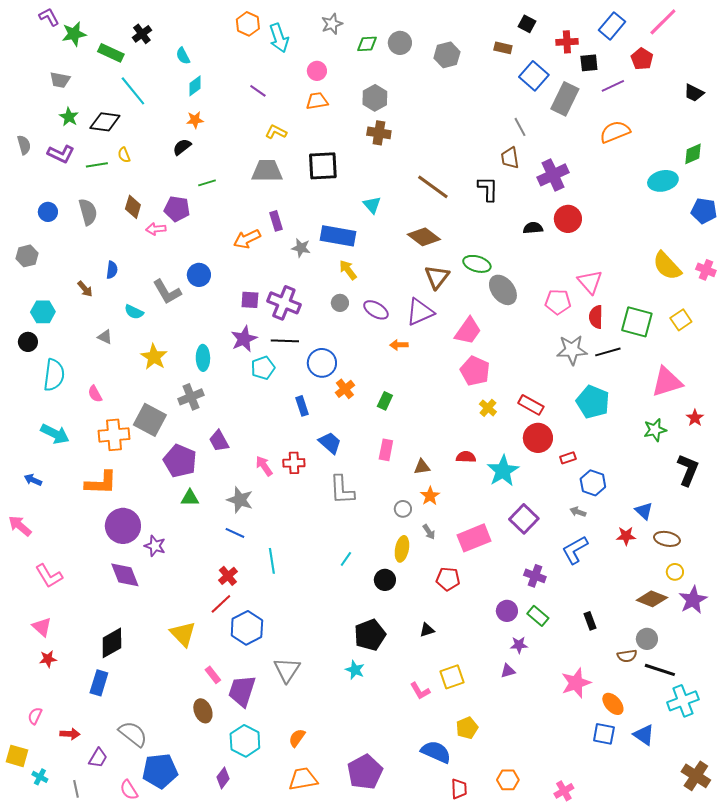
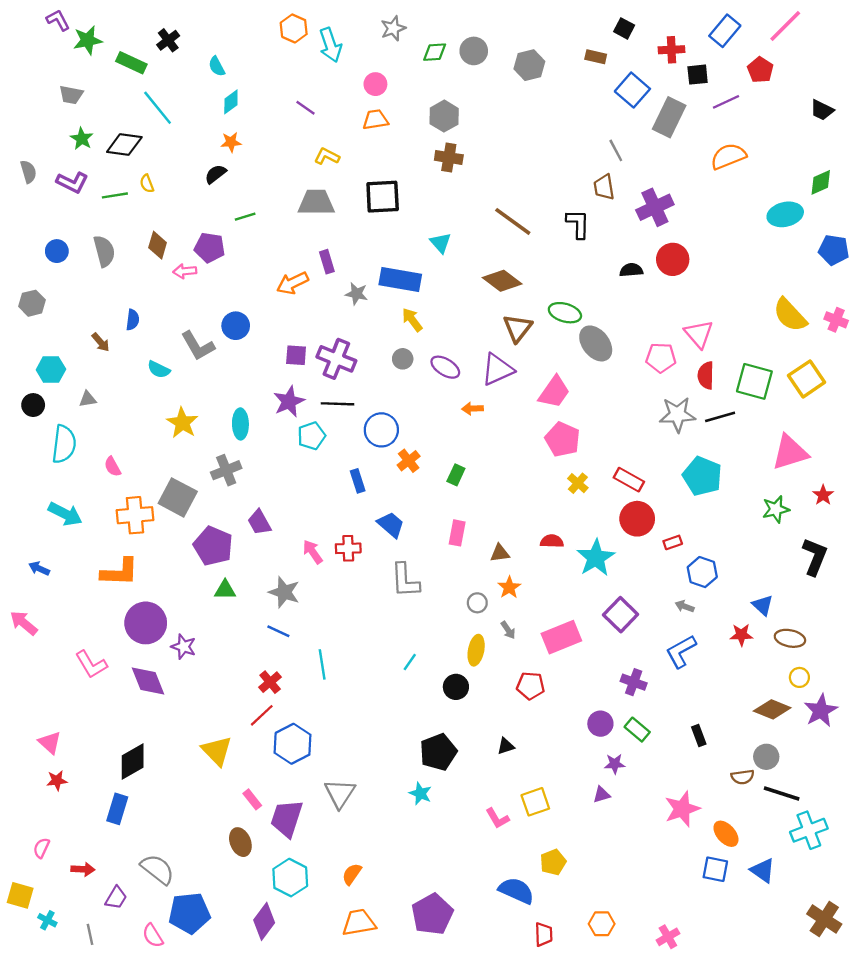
yellow square: (681, 320) -> (807, 379), size x1.4
gray triangle: (105, 337) -> (88, 399), moved, turned -35
pink L-shape: (49, 576) -> (91, 664), moved
purple diamond: (223, 778) -> (264, 921), size x1.4

